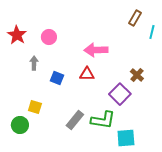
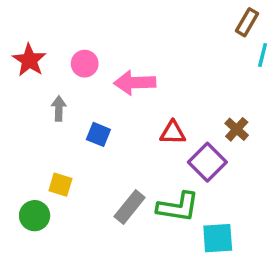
brown rectangle: (135, 18) -> (247, 22), moved
pink arrow: (96, 50) -> (135, 83), moved
red triangle: (87, 74) -> (173, 133), moved

